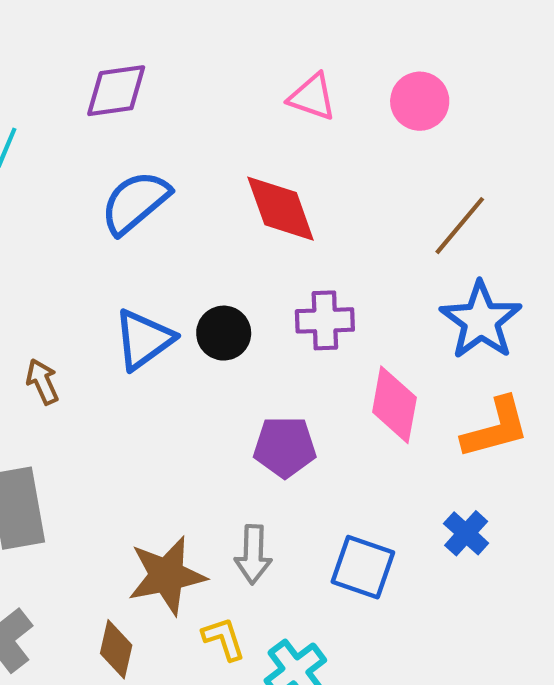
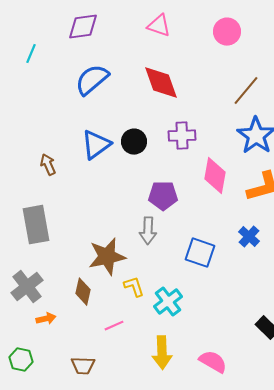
pink triangle: (312, 97) -> (159, 26), moved
gray arrow: (253, 554) -> (148, 231), moved

